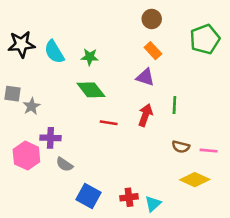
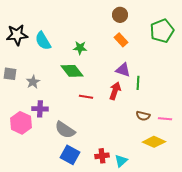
green star: (90, 57) -> (80, 48), moved
purple triangle: (145, 77) -> (123, 70), moved
gray star: (32, 106) -> (33, 82), moved
gray semicircle: (64, 164) -> (65, 130), moved, size x1.5

